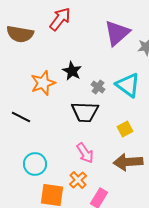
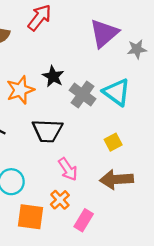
gray cross: (98, 87) -> (83, 94), size x1.6
black trapezoid: (85, 112) -> (47, 131), moved

